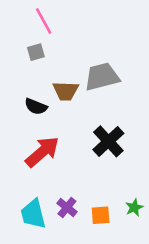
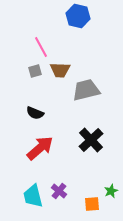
brown trapezoid: (66, 91) -> (60, 70), moved
orange square: (101, 215) -> (92, 204), moved

